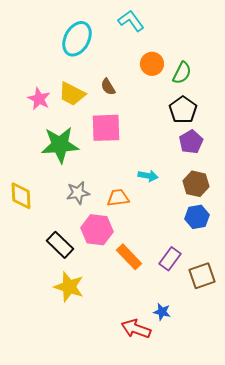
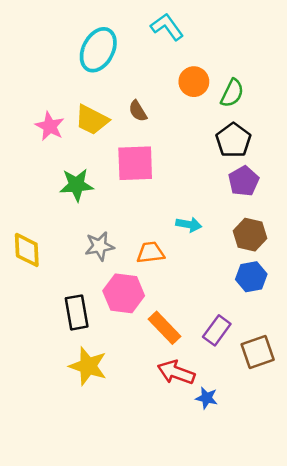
green star: (60, 145) -> (77, 185), size x0.7
black rectangle: (60, 245) -> (77, 312), turned 36
red arrow: (136, 329) -> (176, 372), moved

